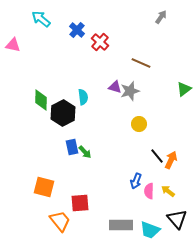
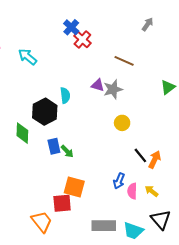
gray arrow: (161, 17) -> (148, 24), moved
cyan arrow: (41, 19) -> (27, 57), moved
blue cross: (77, 30) -> (71, 27), moved
green diamond: (41, 100) -> (22, 133), moved
orange square: (44, 187) -> (74, 187), moved

